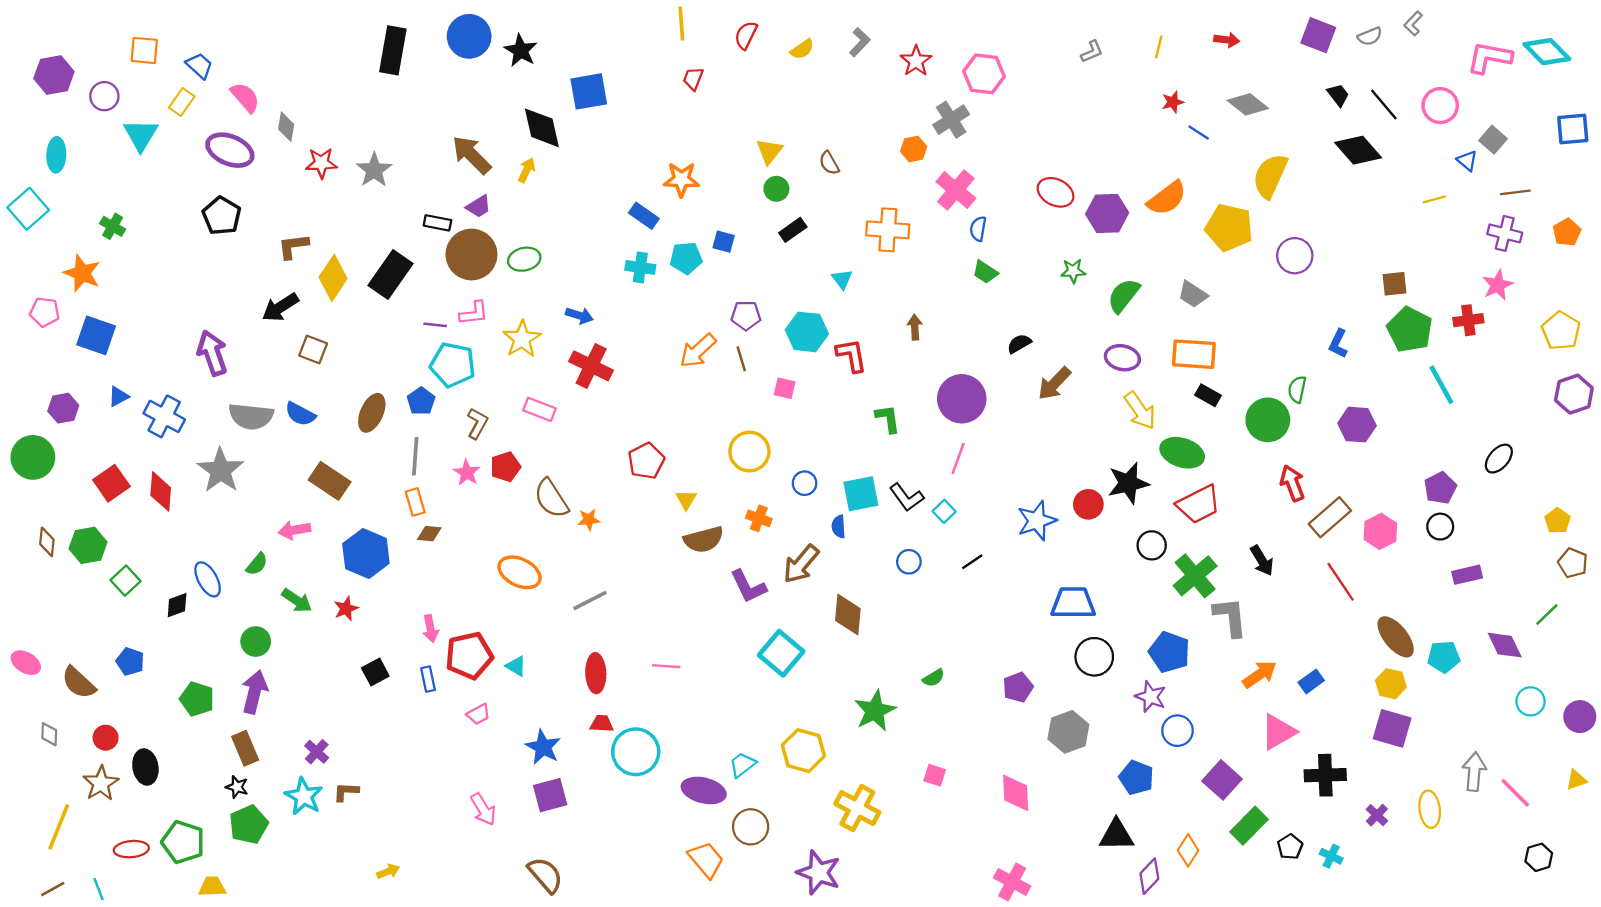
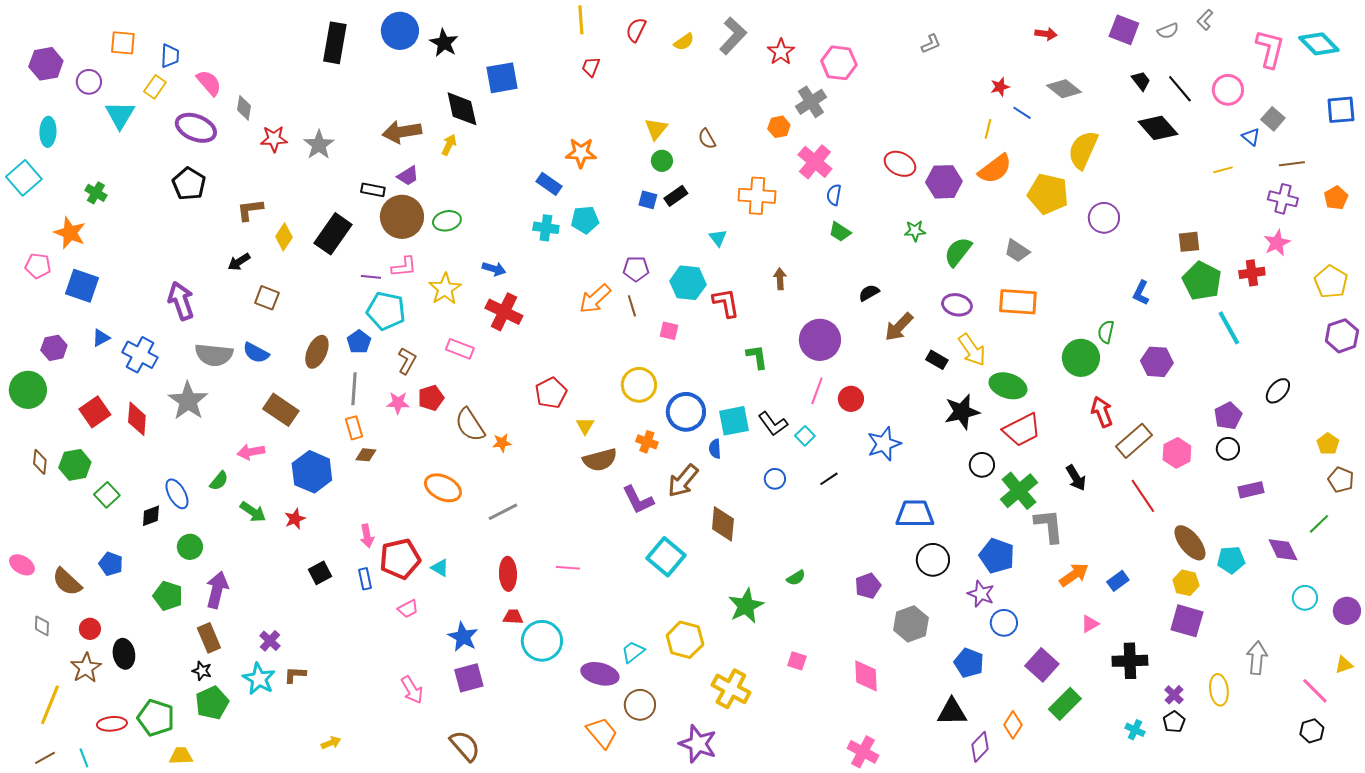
gray L-shape: (860, 42) -> (733, 36), size x1.5
yellow line: (1159, 47) -> (988, 129), moved
pink L-shape: (1489, 57) -> (1270, 49), turned 93
blue trapezoid: (199, 66) -> (170, 56), turned 50
brown arrow: (471, 155) -> (402, 132), turned -54
blue square: (724, 242) -> (648, 200), moved
yellow diamond: (333, 278) -> (284, 237), size x0.7
black arrow: (280, 307) -> (239, 262), size x0.7
black rectangle: (1208, 395) -> (937, 360), moved
pink star: (467, 473) -> (398, 403), turned -30
blue circle: (805, 483) -> (686, 412), size x1.8
red circle: (1088, 504) -> (851, 399), moved
green circle: (256, 642) -> (190, 547), moved
pink triangle: (1278, 732) -> (1090, 624), size x0.6
pink line: (1515, 793) -> (1315, 691), moved
black pentagon: (1290, 847) -> (1174, 722), moved

